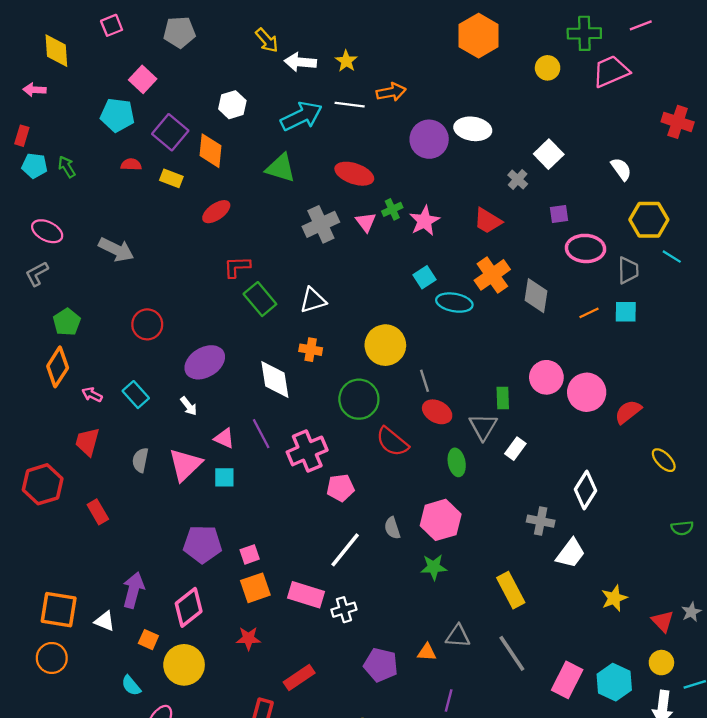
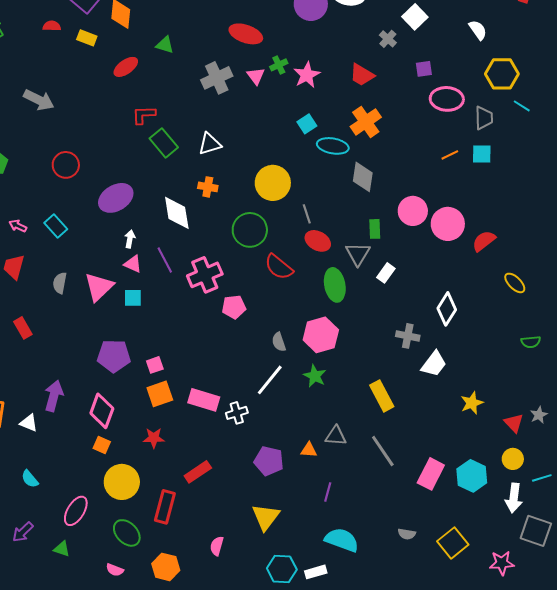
green triangle: (281, 168) -> (165, 45), moved, size x0.7
gray diamond: (536, 296) -> (363, 177), moved
white arrow: (189, 406) -> (130, 239), moved, turned -132
green ellipse: (457, 462) -> (335, 285), size x1.4
white line: (345, 550) -> (270, 380), moved
green star: (434, 567) -> (315, 376), turned 30
pink diamond: (189, 607) -> (102, 411), turned -32
orange square: (148, 640) -> (102, 445), moved
yellow circle: (184, 665) -> (122, 482), moved
cyan semicircle: (131, 686) -> (30, 479), moved

